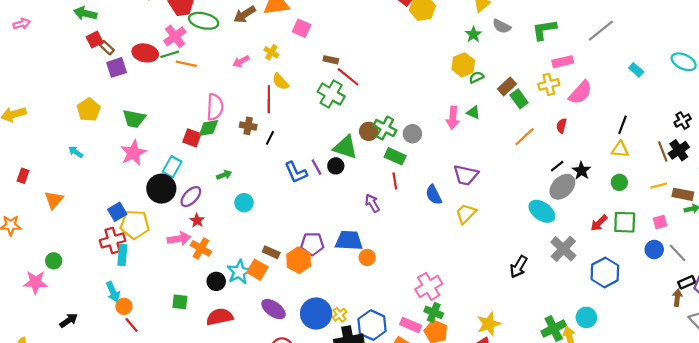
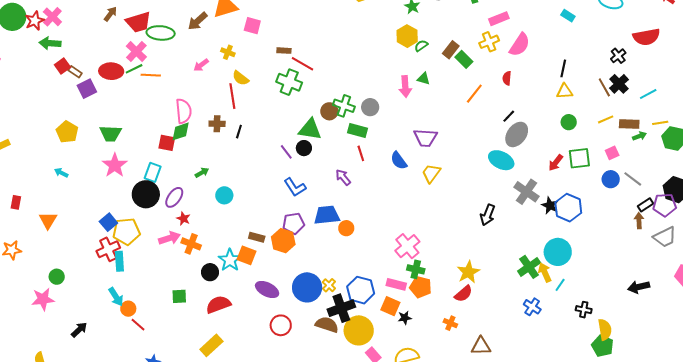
black star: (581, 171) -> (550, 205), moved
blue L-shape: (296, 172) -> (295, 187), moved
cyan circle: (586, 317) -> (558, 252), size x1.4

